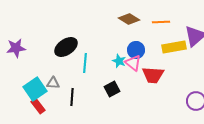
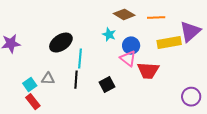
cyan star: (119, 61) -> (109, 34), moved
cyan square: (35, 89) -> (30, 85), size x0.6
black line: (72, 97) -> (76, 80), moved

